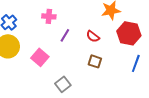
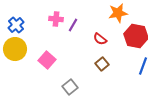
purple line: (65, 35) -> (73, 25), moved
brown square: (95, 61) -> (102, 64), turned 32

